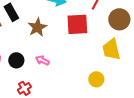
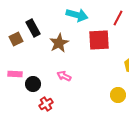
black circle: (16, 60) -> (33, 84), moved

